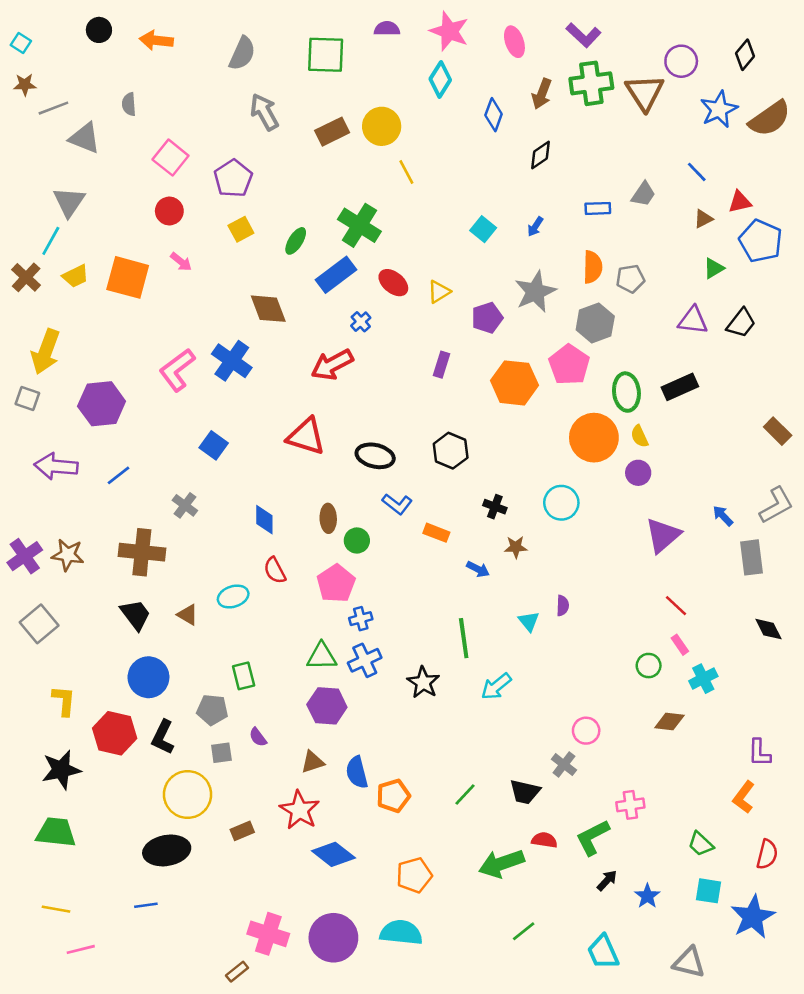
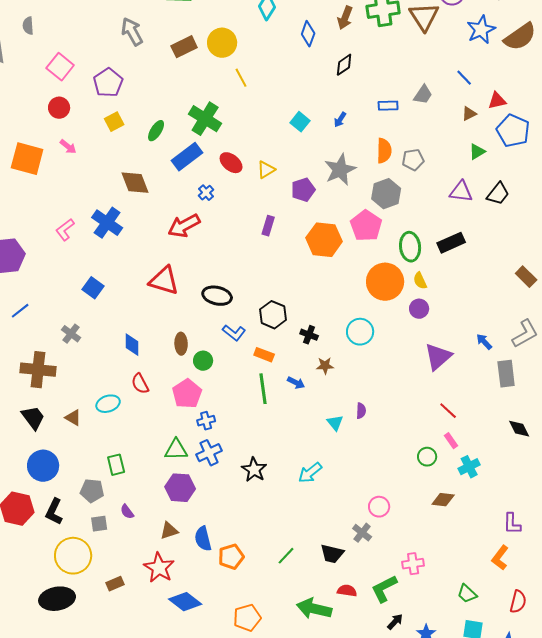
pink L-shape: (177, 370) -> (65, 230), size x0.7
black hexagon: (451, 451) -> (273, 315), moved
green line: (464, 638) -> (263, 389), moved
green arrow: (501, 863) -> (314, 609), turned 32

